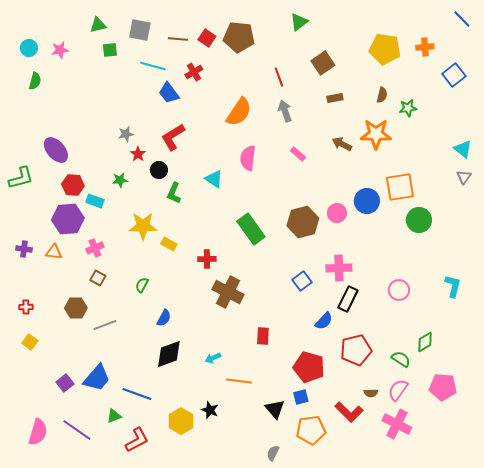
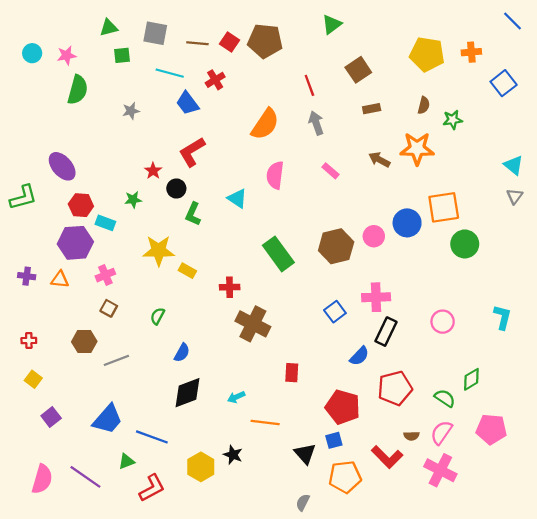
green semicircle: (35, 81) -> (78, 90), moved, size x1.5
gray star: (126, 134) -> (131, 111), moved
purple square: (65, 383) -> (51, 417), moved

